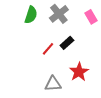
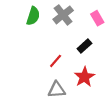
black rectangle: (67, 43) -> (84, 46), moved
red line: (48, 49) -> (56, 61), moved

